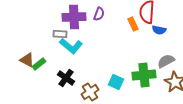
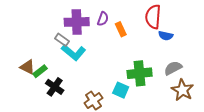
orange rectangle: (133, 24) -> (121, 29), moved
gray rectangle: (60, 34) -> (62, 40), turned 32
green cross: (144, 75) -> (140, 73), moved
black cross: (66, 78) -> (55, 87), moved

